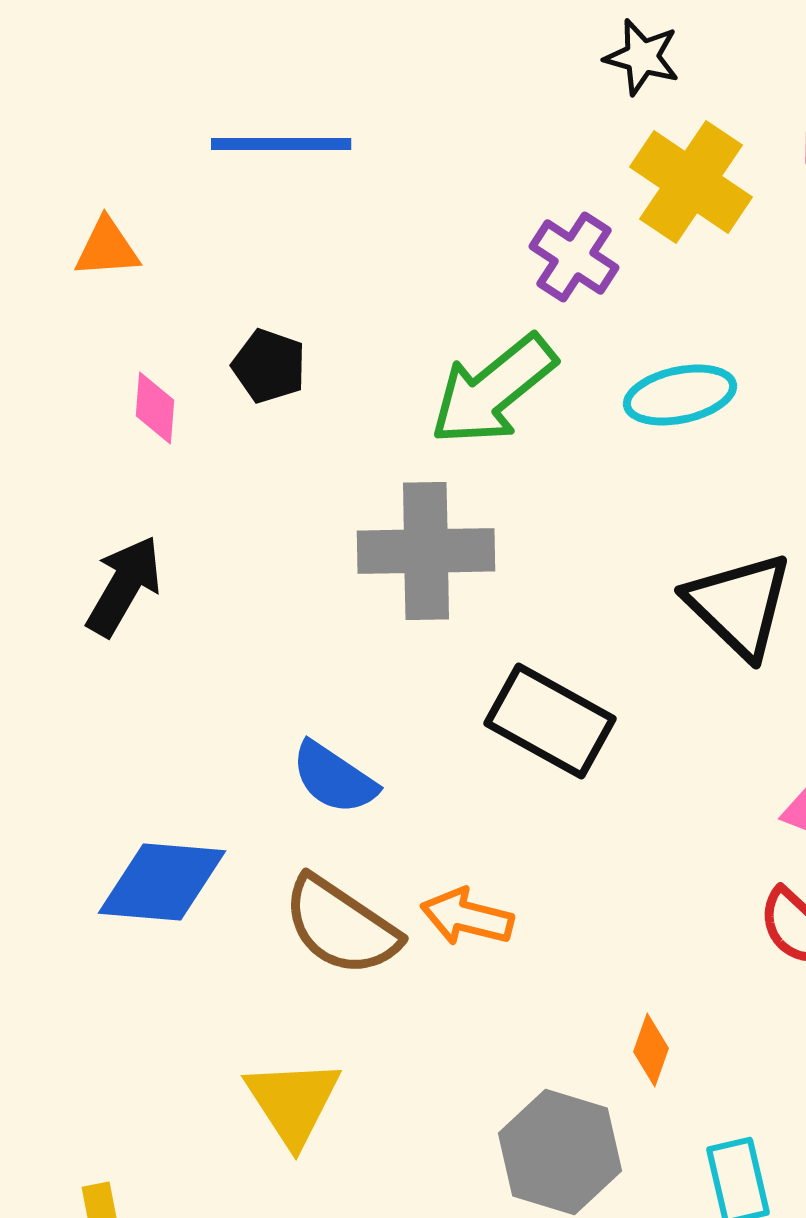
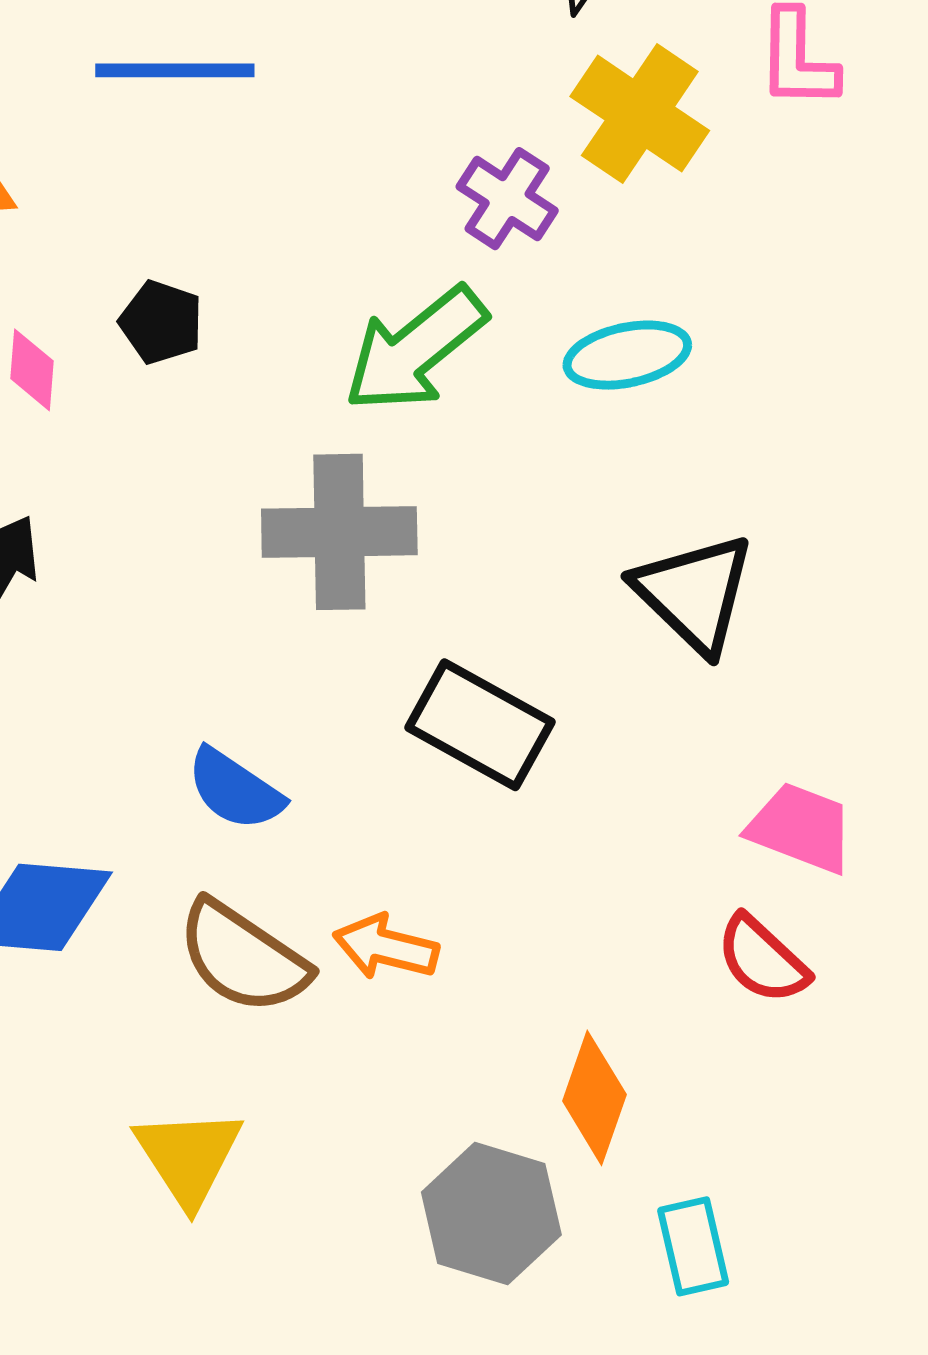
orange diamond: (651, 1050) -> (594, 1098), size x1.6

